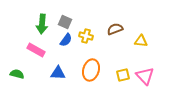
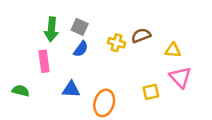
yellow cross: (86, 36) -> (116, 43), moved
pink rectangle: (36, 50) -> (44, 61), turned 54
orange ellipse: (91, 70) -> (104, 103), moved
pink triangle: (145, 76) -> (180, 77), moved

